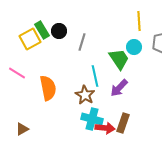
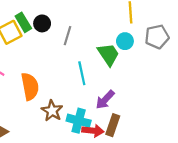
purple arrow: (119, 88) -> (105, 100), moved
brown star: (85, 95) -> (52, 111), moved

